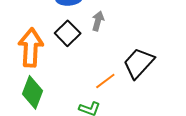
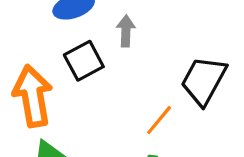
black square: (68, 33) -> (84, 61), turned 30

